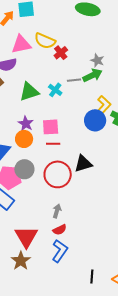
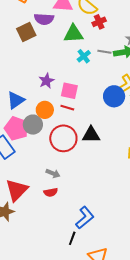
green triangle: (29, 92) -> (73, 34), moved
orange circle: (24, 139) -> (45, 110), moved
gray arrow: (57, 211) -> (53, 173), turned 80
blue L-shape: (60, 251) -> (85, 218), moved
black line: (92, 277) -> (72, 238), moved

